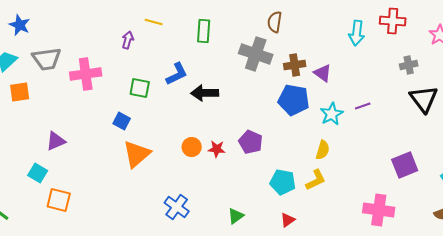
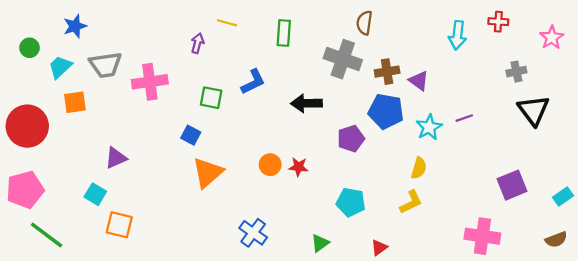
red cross: (393, 21) -> (498, 22), size x0.7
blue star: (20, 25) -> (75, 26), turned 30
black arrow: (205, 93) -> (306, 103), moved
purple pentagon: (251, 142) -> (351, 139), moved, turned 30
cyan pentagon: (283, 182) -> (351, 202), moved

